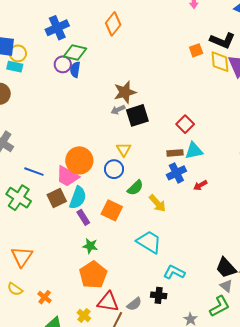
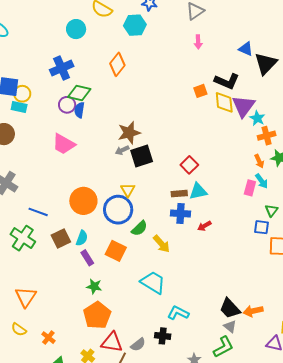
blue circle: (114, 169) -> (118, 210), size x1.5
blue cross: (176, 173) -> (180, 214), turned 30
pink trapezoid: (67, 176) -> (64, 144), moved
cyan semicircle: (78, 198) -> (82, 238), size x0.7

